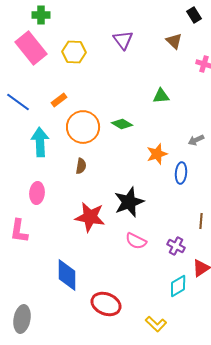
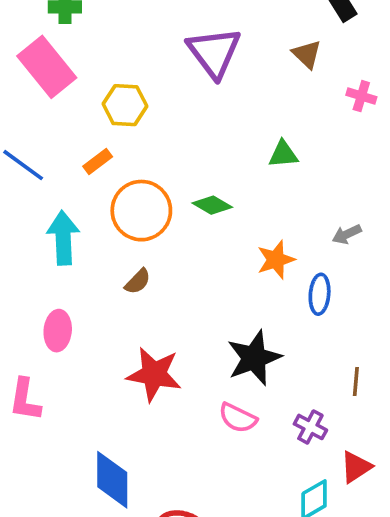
purple triangle: (123, 40) -> (214, 52), size x1.5
yellow hexagon: (74, 52) -> (125, 105), moved
brown semicircle: (81, 166) -> (138, 281), turned 35
black star: (129, 202) -> (254, 358), moved

